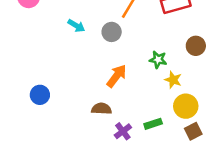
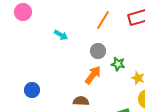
gray circle: (112, 32) -> (98, 51), moved
green star: (158, 60) -> (118, 64), moved

